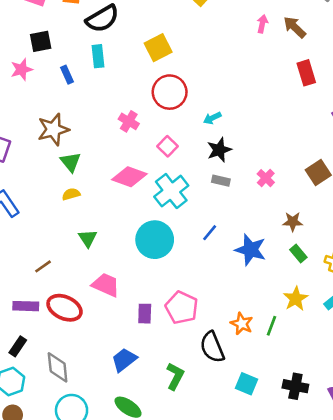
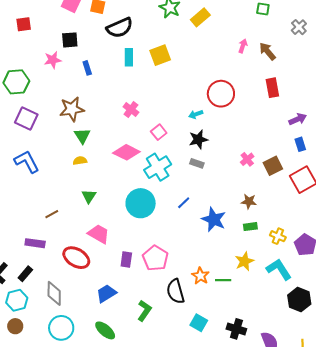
cyan rectangle: (98, 56) -> (129, 57), moved
red circle: (170, 92) -> (221, 94), moved
pink cross: (266, 178) -> (247, 159), moved
green rectangle: (298, 253) -> (250, 227), turned -64
red ellipse: (65, 308) -> (76, 258), moved
green line: (271, 326) -> (223, 280), turned 63

